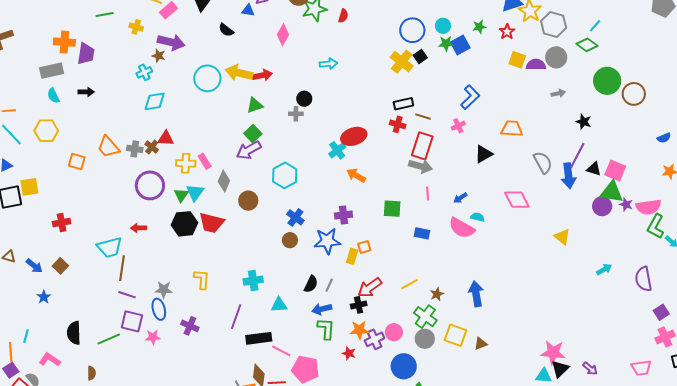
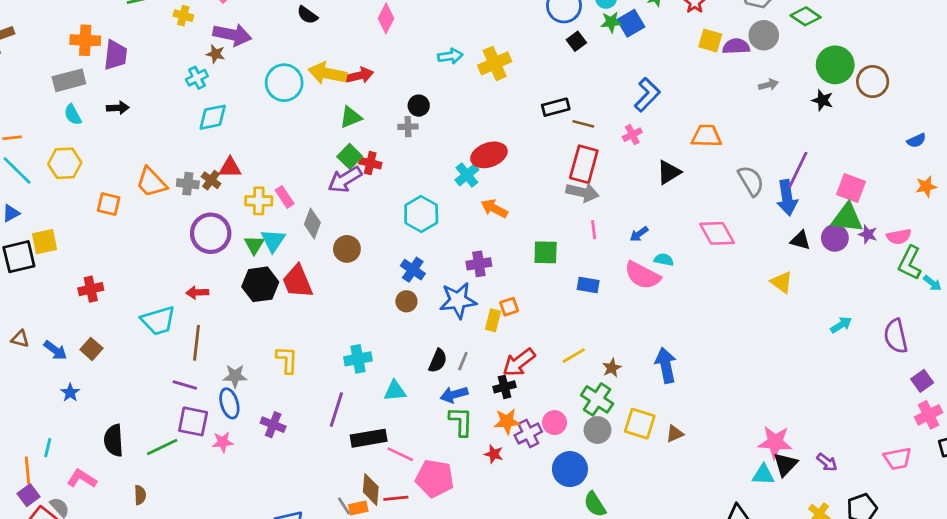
yellow cross: (402, 62) -> (495, 63), moved, turned 30
black star: (584, 122) -> (822, 100), moved
red cross: (398, 124) -> (370, 163), moved
black triangle: (594, 169) -> (800, 240), moved
cyan hexagon: (285, 175) -> (421, 214), moved
pink semicircle: (648, 207) -> (899, 237), size x0.7
red trapezoid: (212, 223) -> (297, 282), turned 56
brown line: (122, 268) -> (197, 343), moved

